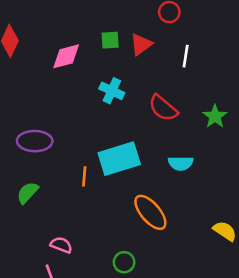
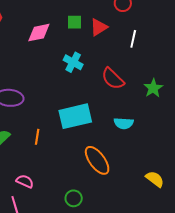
orange line: (84, 176) -> (37, 137), moved

